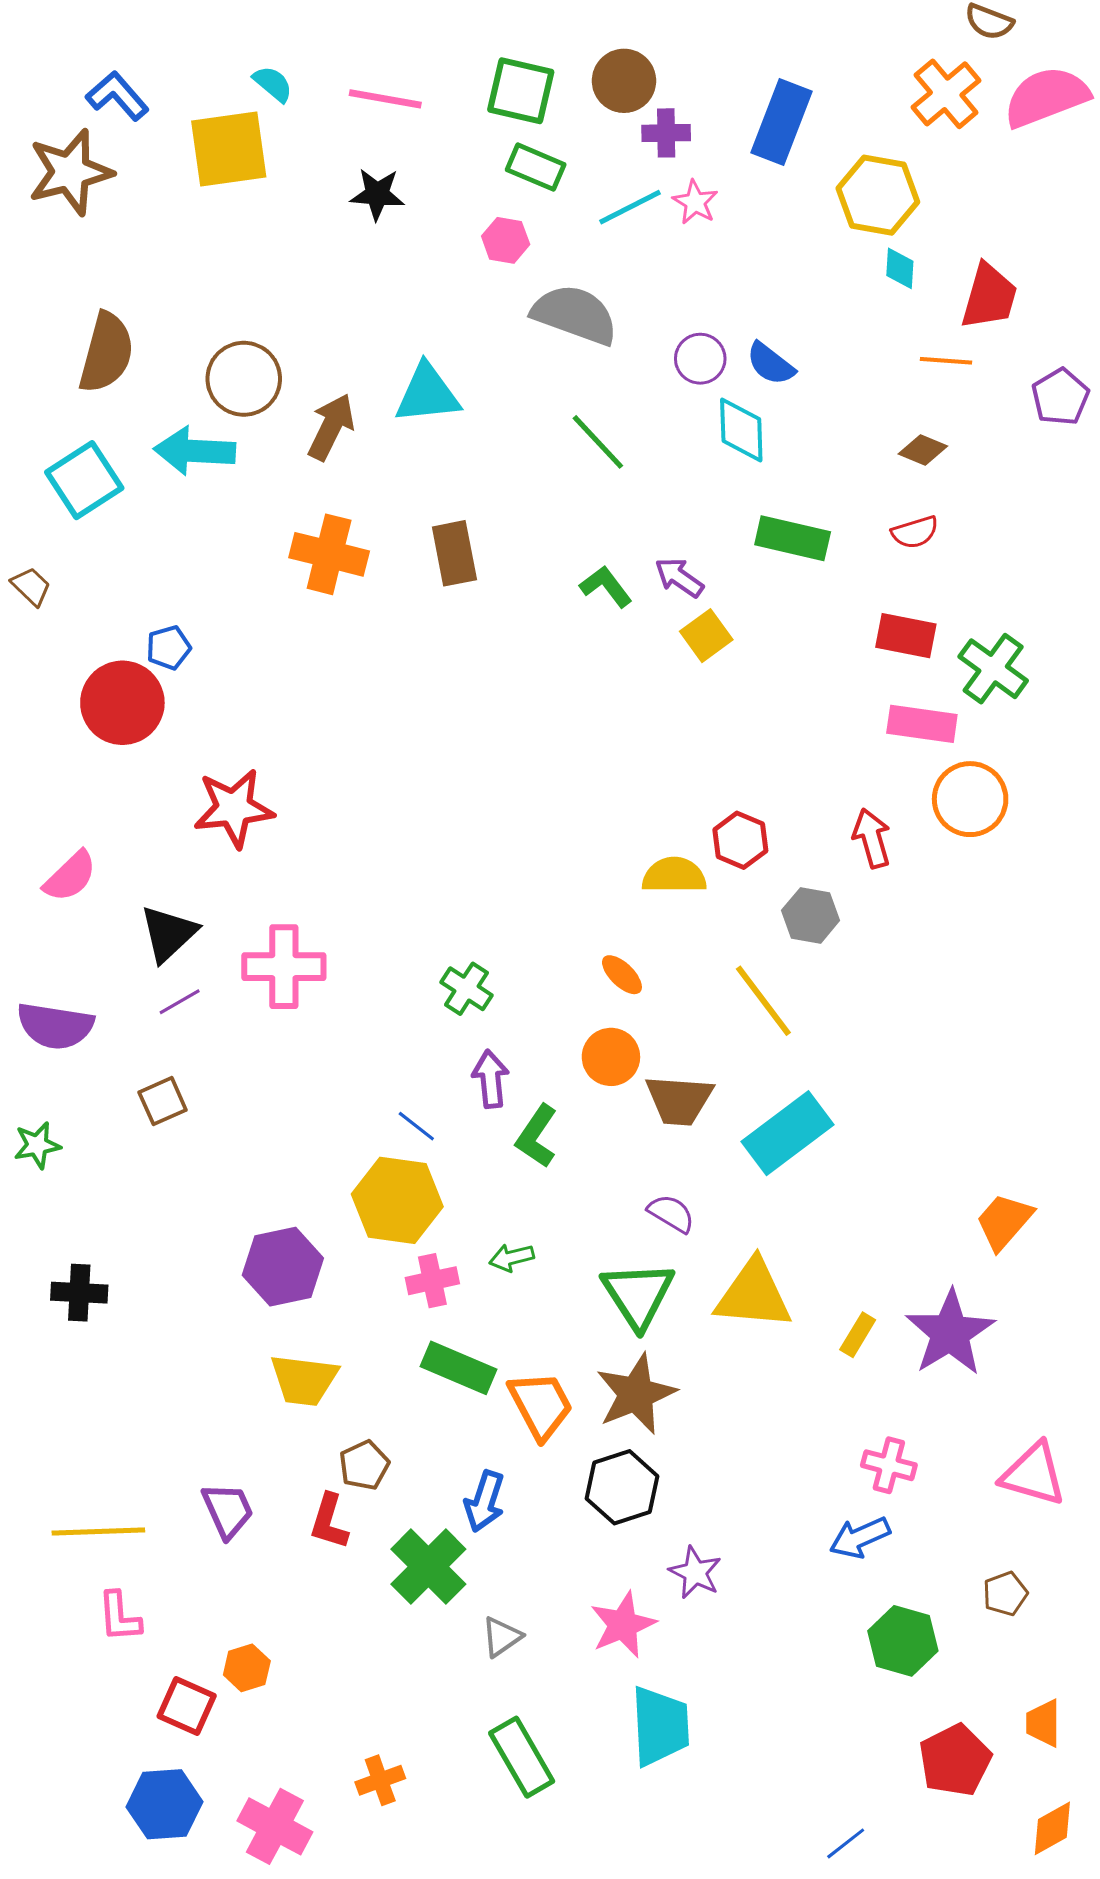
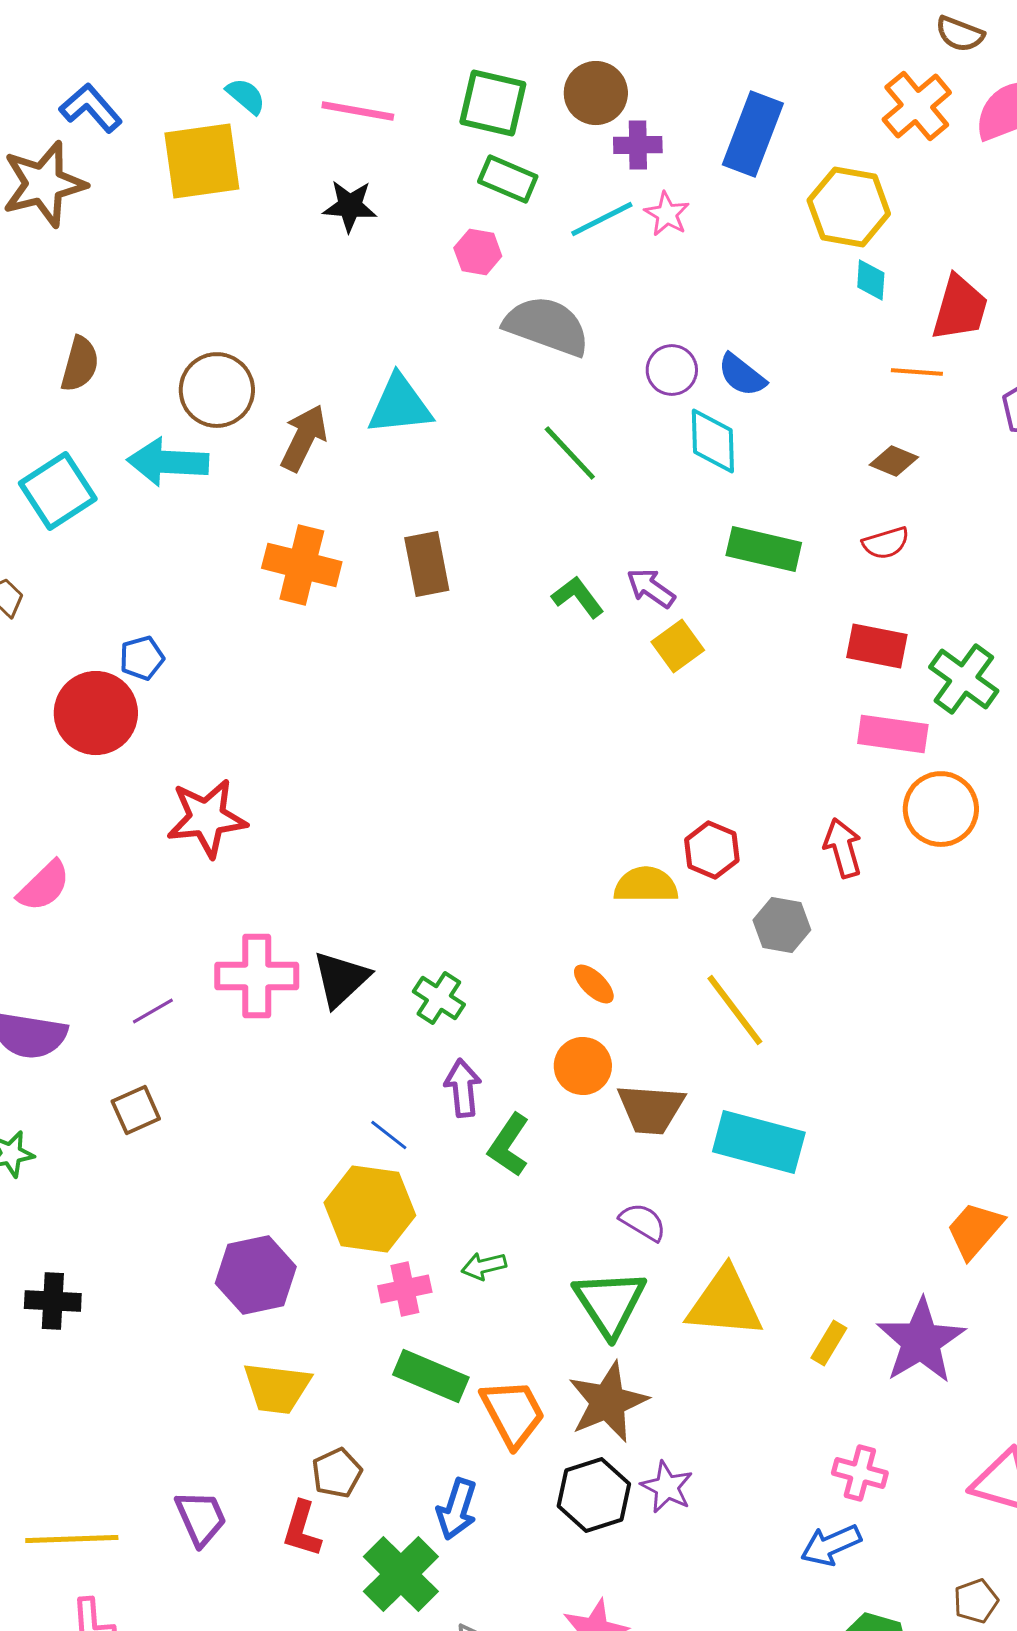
brown semicircle: (106, 353) -> (80, 364), size x0.7
black triangle: (169, 934) -> (341, 979), moved
cyan rectangle: (788, 1133) -> (759, 1142), turned 52
purple star: (695, 1573) -> (667, 1487), moved

